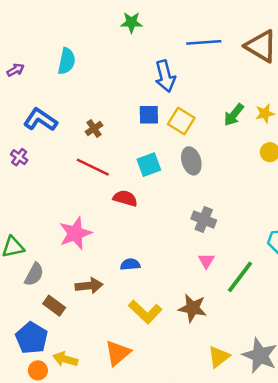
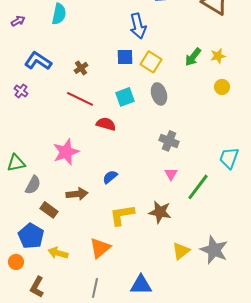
blue semicircle: (130, 264) -> (110, 177), turned -35
yellow L-shape: (145, 312) -> (122, 215), turned 128
orange circle: (38, 370) -> (16, 262), moved

